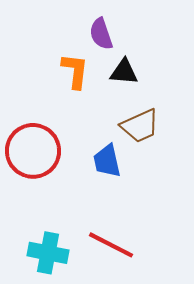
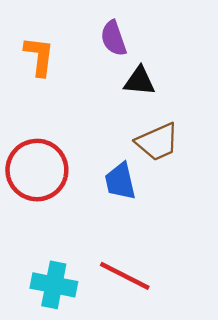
orange L-shape: (75, 71) -> (39, 56), moved

